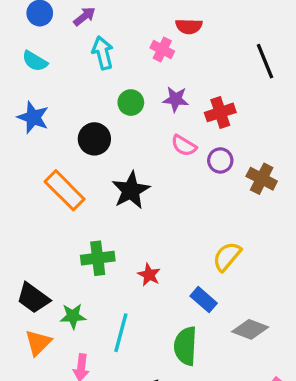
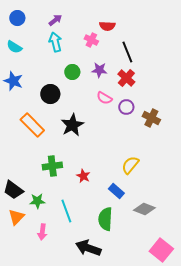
purple arrow: (84, 16) -> (55, 20), moved
black line: (265, 61) -> (127, 52), moved
red cross: (220, 112) -> (126, 78), turned -30
cyan line: (121, 333) -> (66, 211), turned -35

